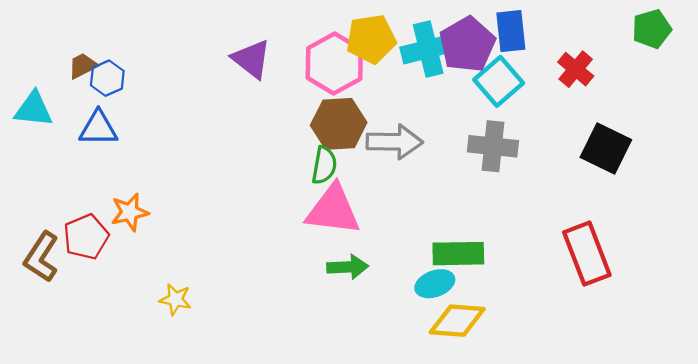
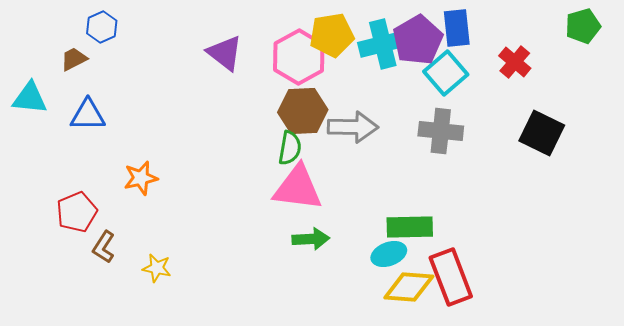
blue hexagon: (107, 78) -> (102, 27), moved
orange star: (130, 212) -> (141, 178), moved
red rectangle: (587, 254) -> (451, 277), moved
brown L-shape: (41, 257) -> (104, 247), moved, size x0.7

